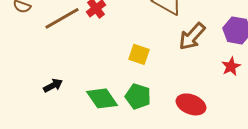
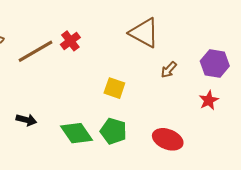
brown arrow: (192, 36) -> (169, 70), size x0.6
black arrow: (53, 85) -> (26, 120), turned 42

